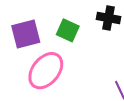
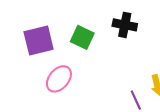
pink ellipse: (46, 71) -> (59, 79), size x0.7

